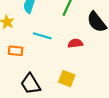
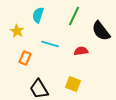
orange rectangle: (16, 51) -> (25, 58), turned -72

